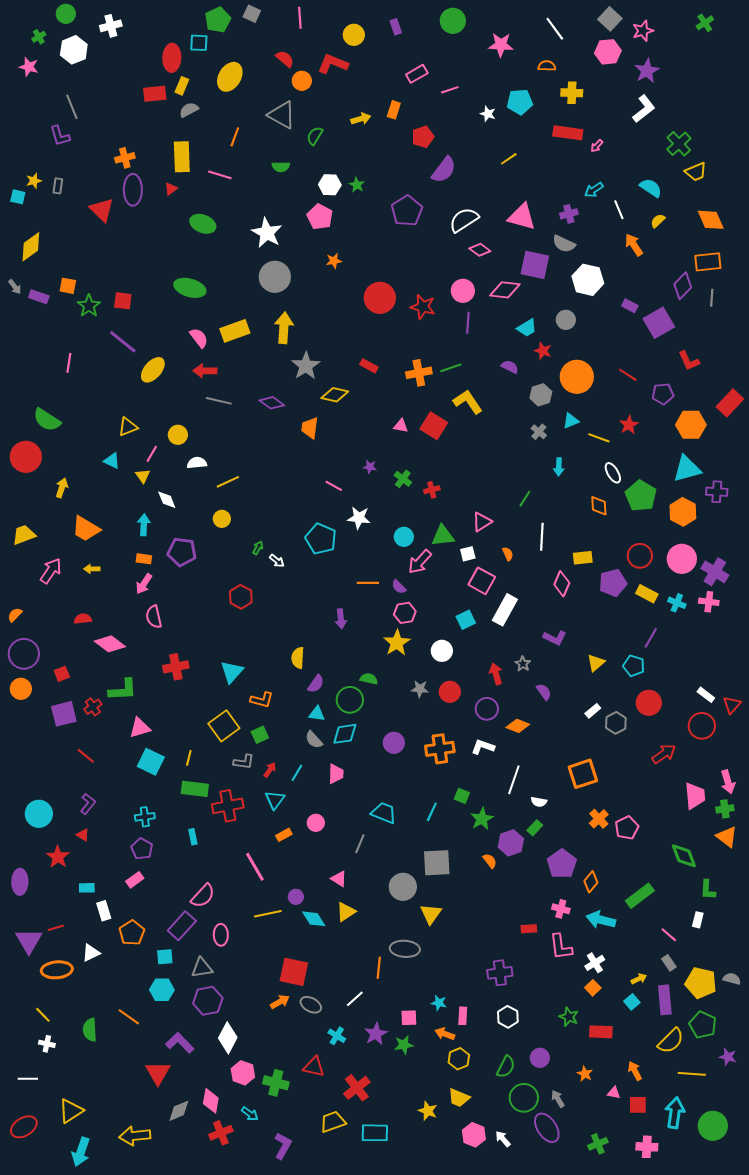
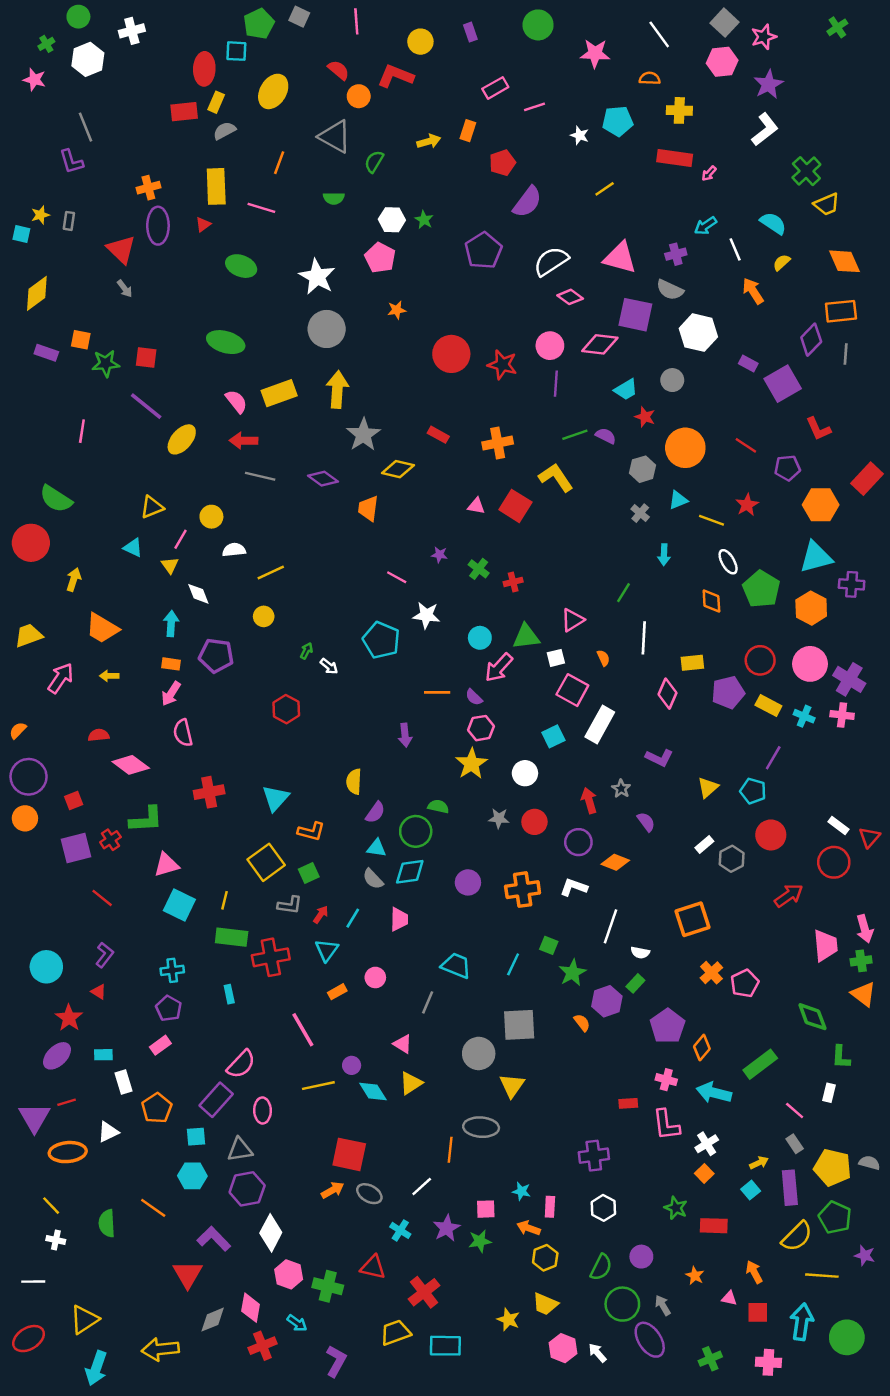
gray arrow: (15, 287) -> (125, 289), moved
green star: (89, 306) -> (106, 363), turned 30
green line: (451, 368) -> (575, 435), moved
purple ellipse: (20, 882) -> (57, 1056), moved, turned 45

